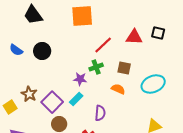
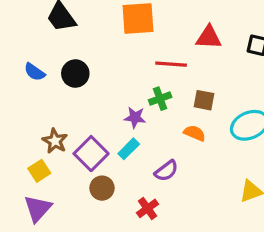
red triangle: (134, 37) -> (209, 37), moved
red line: (103, 45) -> (171, 64), turned 48
yellow square: (10, 107) -> (39, 171), moved
purple semicircle: (100, 113) -> (166, 171), turned 49

